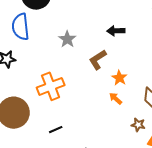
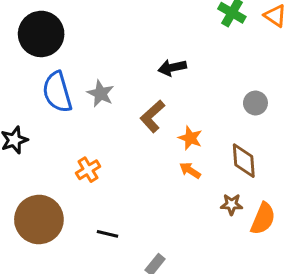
blue semicircle: (21, 27) -> (57, 92), moved
orange cross: (51, 86) -> (88, 170), size x0.6
black line: (56, 130) -> (107, 234), turned 48

